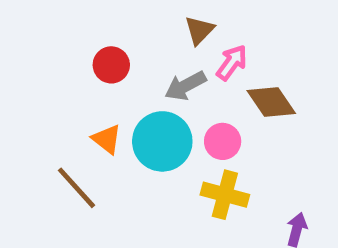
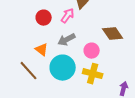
pink arrow: (232, 63) -> (68, 16), moved
gray arrow: (185, 86) -> (67, 40), moved
cyan circle: (162, 141) -> (63, 68), moved

